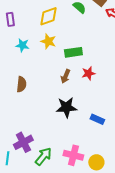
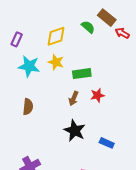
purple rectangle: (10, 19) -> (17, 39), turned 32
cyan star: (22, 45) -> (29, 66), size x1.5
black star: (66, 107) -> (75, 131), turned 30

